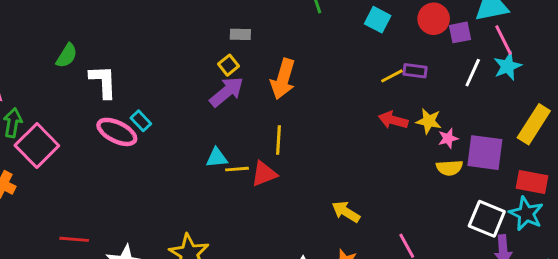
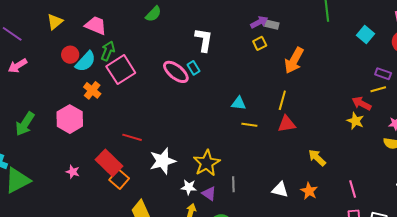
yellow line: (392, 76) -> (378, 89), moved
white L-shape: (103, 82) -> (204, 40), moved
purple arrow: (227, 92) -> (259, 22), moved, size x0.7
yellow star: (429, 121) -> (355, 121), moved
yellow line: (237, 169) -> (249, 125), moved
red triangle: (264, 174) -> (287, 124), moved

